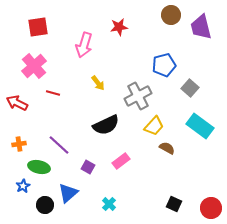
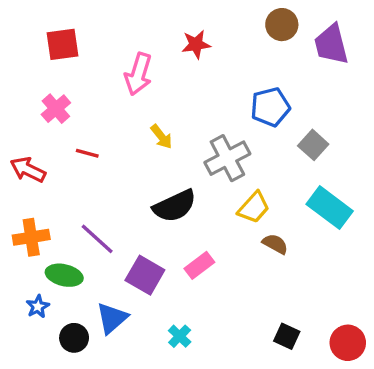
pink cross: (34, 66) -> (56, 109), size x0.7
orange cross: (19, 144) -> (31, 237), size x1.5
purple square: (88, 167) -> (145, 275), size x1.6

